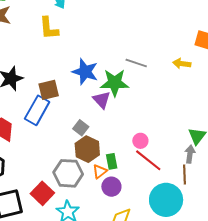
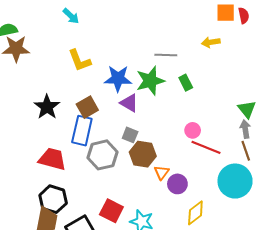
yellow L-shape: (49, 28) -> (80, 60), moved
purple triangle: (102, 100) -> (129, 103), moved
green rectangle: (112, 161) -> (186, 83), moved
gray hexagon: (68, 173) -> (103, 155), moved

